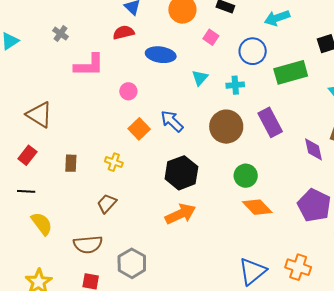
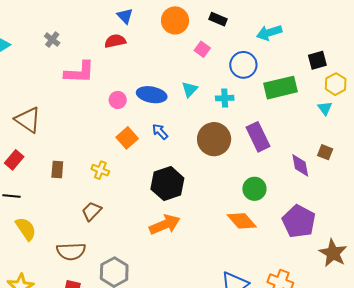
blue ellipse: (161, 55) -> (152, 95), moved
blue arrow: (172, 121) -> (160, 132), size x0.7
green circle: (246, 176) -> (254, 189), moved

